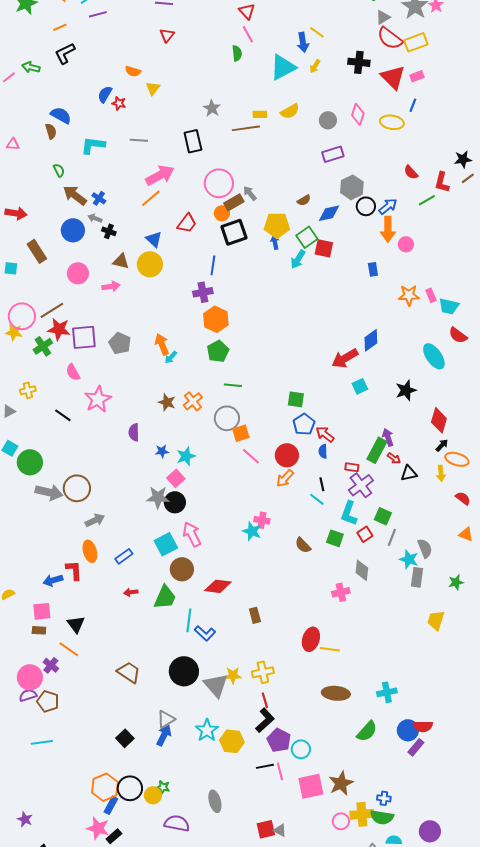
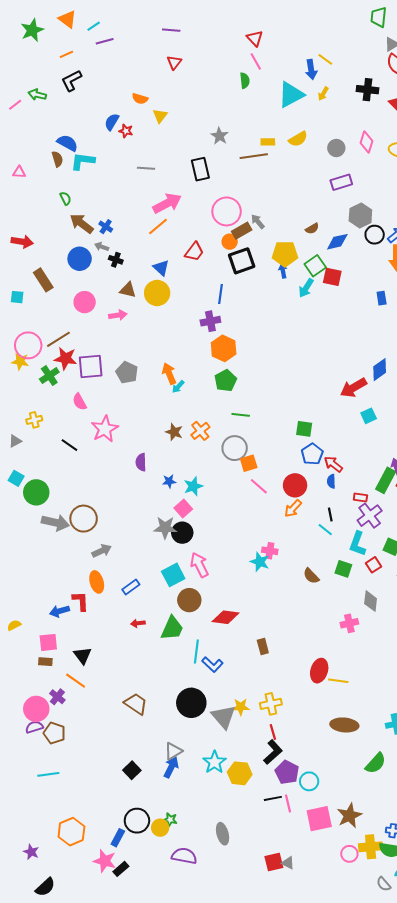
cyan L-shape: (93, 145) -> (83, 161), moved
orange hexagon: (105, 787) -> (71, 832), moved

